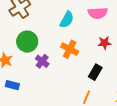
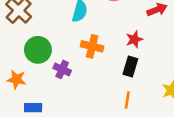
red star: (105, 43) -> (134, 39), moved

